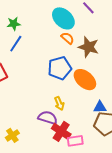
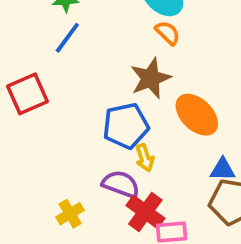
brown star: (89, 47) -> (151, 78), moved, turned 30
blue pentagon: (60, 68) -> (126, 126), moved
yellow cross: (12, 135) -> (70, 214), moved

